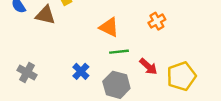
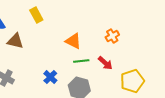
brown triangle: (45, 15) -> (15, 41), moved
red arrow: (148, 66) -> (105, 63), moved

